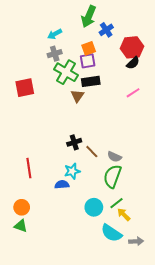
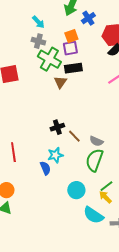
cyan arrow: (55, 34) -> (38, 22), turned -104
gray cross: (55, 54) -> (38, 41), turned 32
blue semicircle: (62, 185) -> (45, 168), turned 72
green line: (117, 203) -> (106, 186), moved

